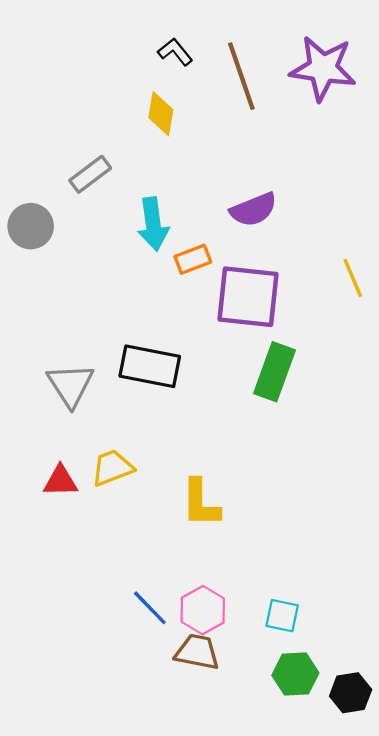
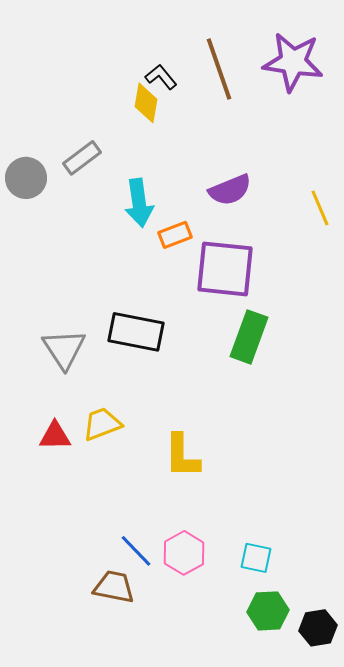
black L-shape: (175, 52) -> (161, 77), moved
gray circle: (31, 226) -> (26, 178), moved
yellow line: (353, 278) -> (320, 208), moved
brown trapezoid: (197, 652) -> (114, 587), moved

